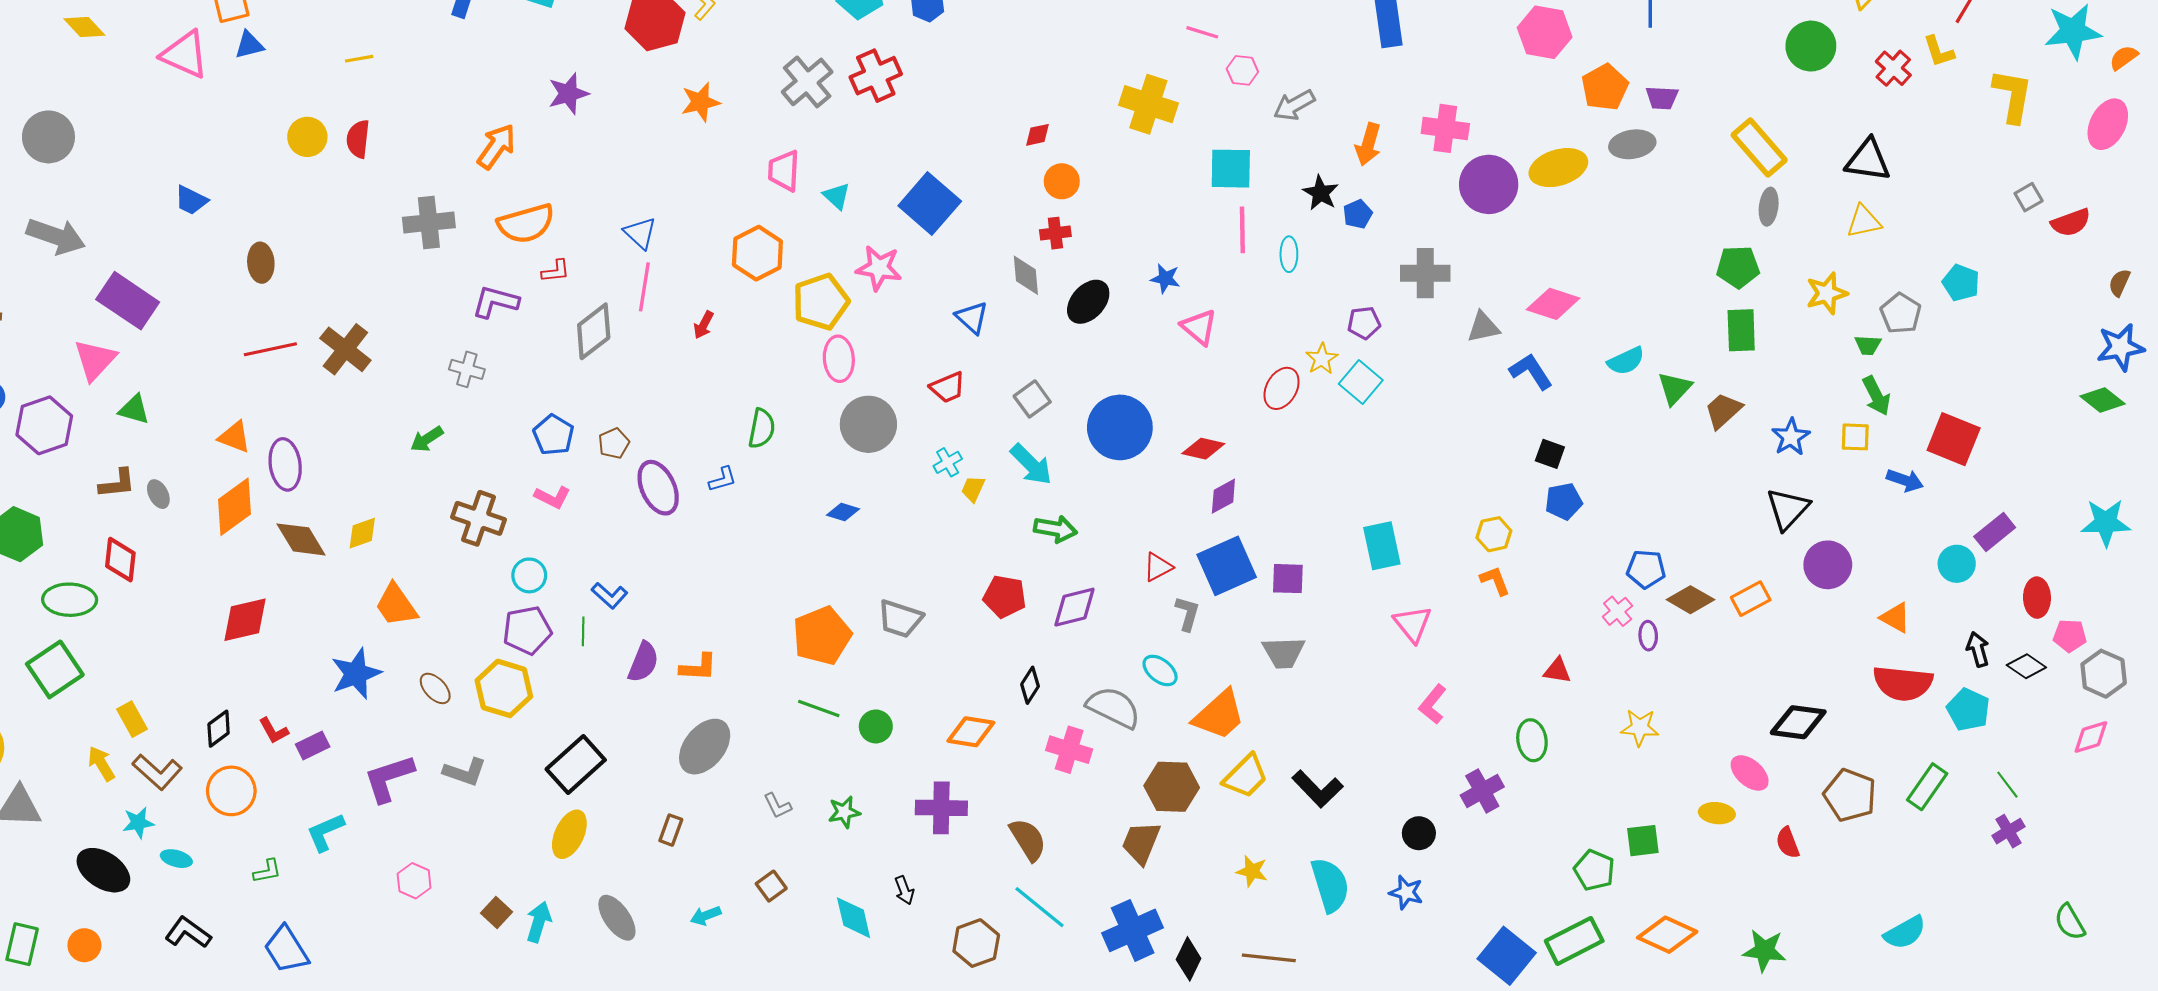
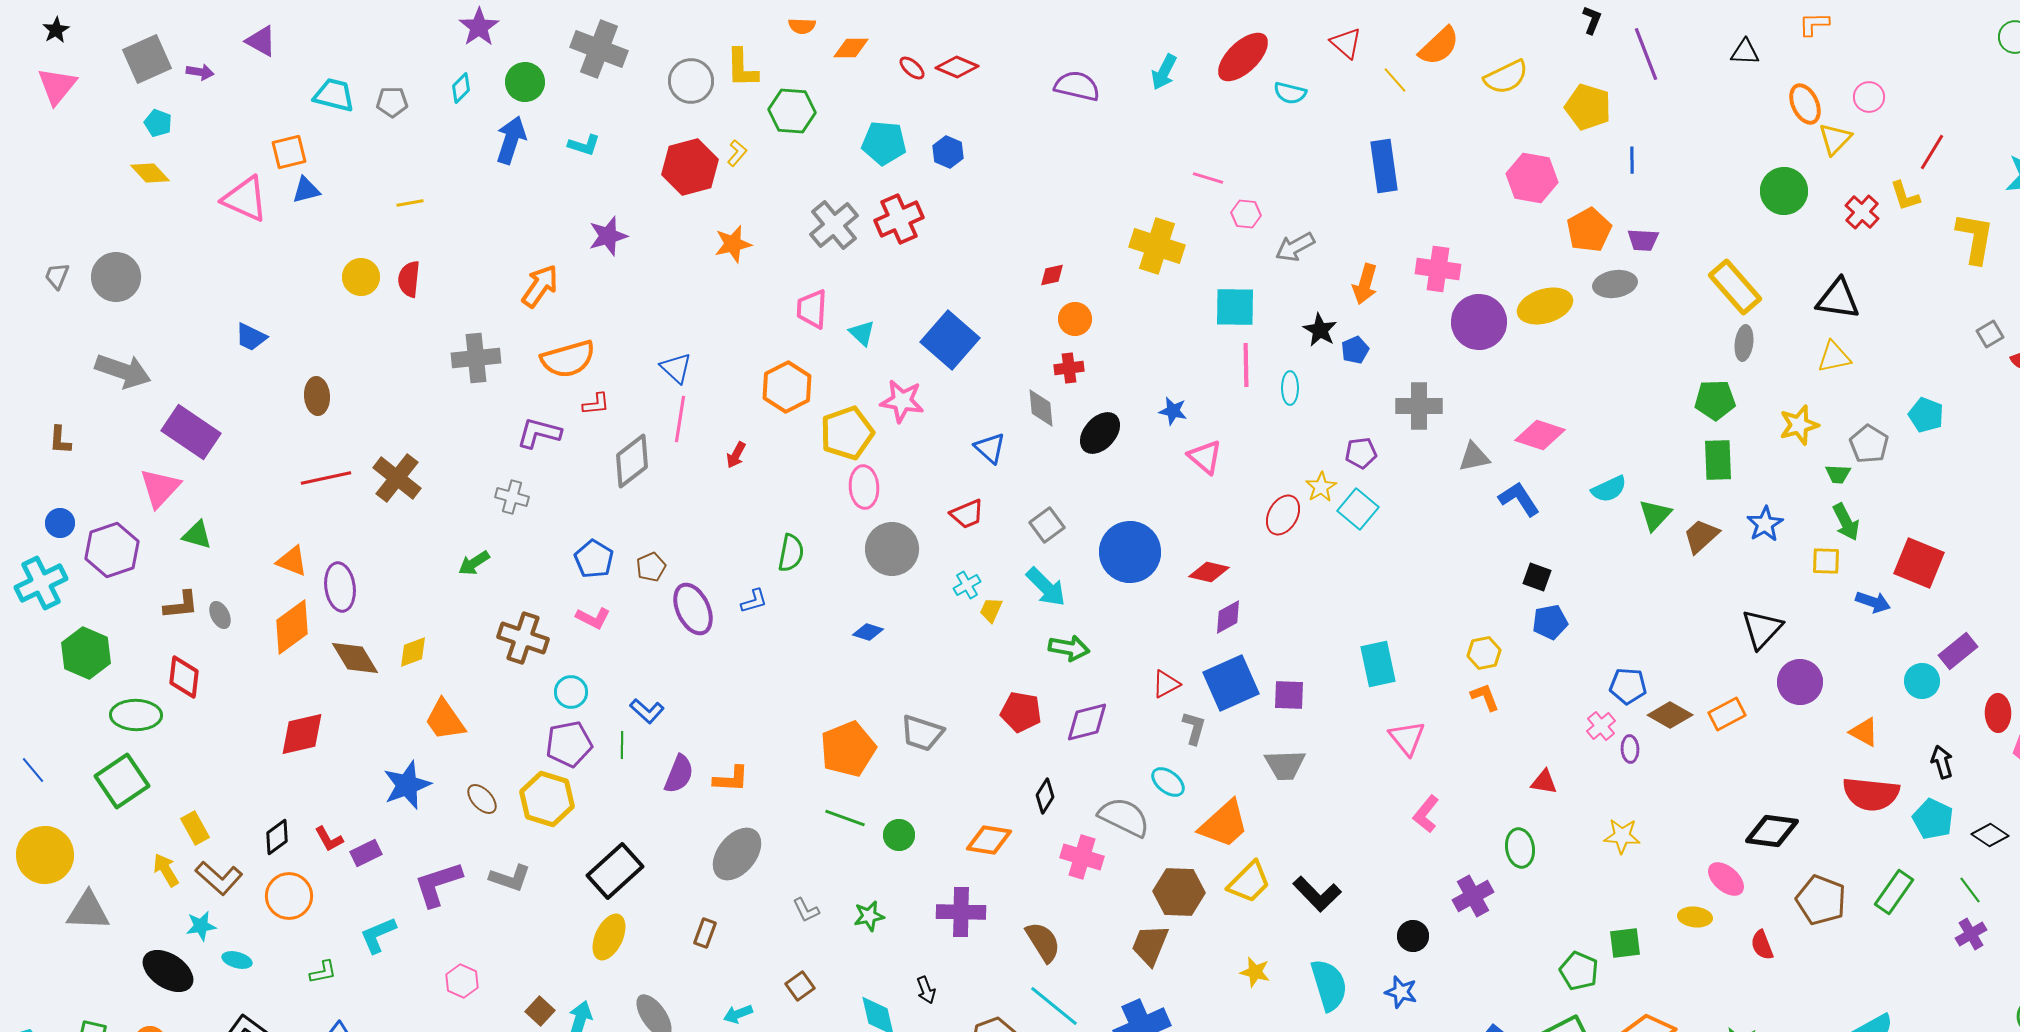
blue star: (1791, 437) -> (1765, 524), moved
black diamond: (2026, 666) -> (1990, 835), moved

